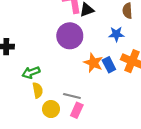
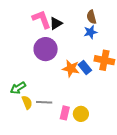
blue star: (116, 34) -> (90, 32), moved
gray line: (72, 96) -> (44, 102), moved
yellow circle: (51, 109) -> (81, 114), moved

